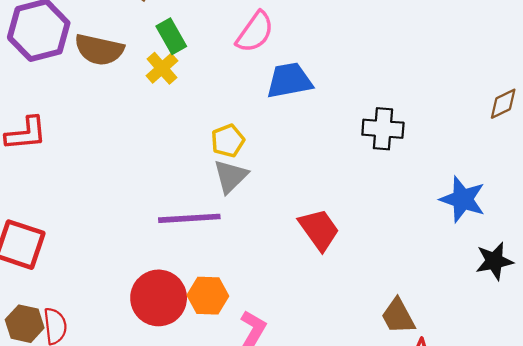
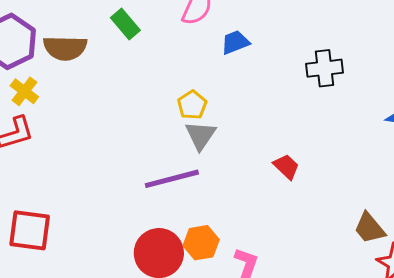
yellow cross: (162, 68) -> (24, 91), moved
blue trapezoid: (289, 80) -> (235, 42), size x0.7
red trapezoid: (319, 230) -> (286, 167), size x0.7

